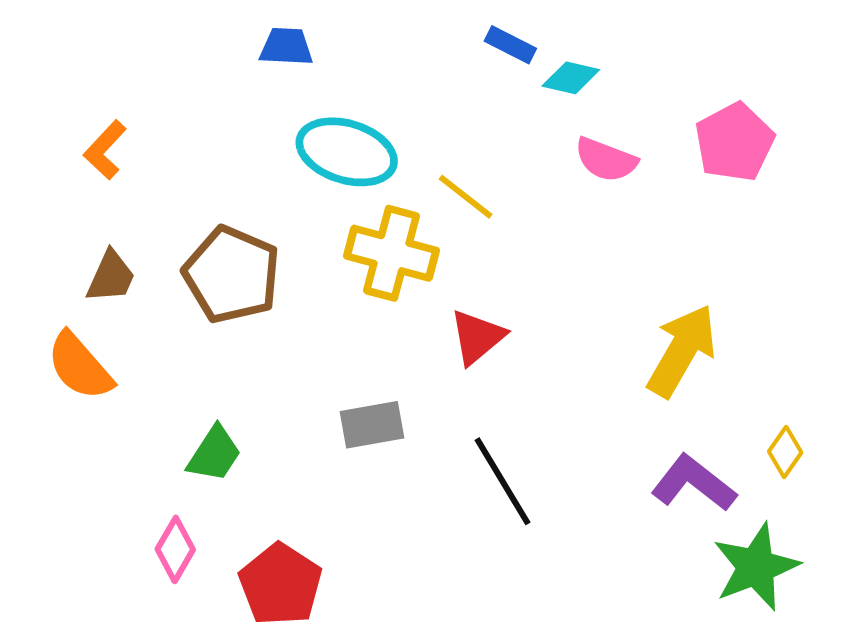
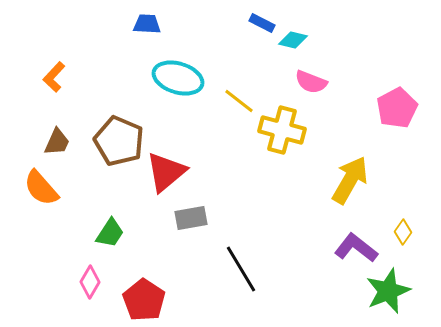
pink pentagon: (734, 142) -> (397, 108), moved
yellow cross: (392, 253) -> (282, 130), moved
red triangle: (477, 337) -> (166, 172), moved, size x1.4
black line: (503, 481) -> (241, 269), moved

